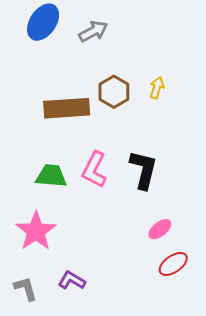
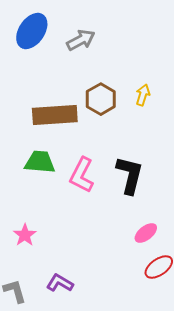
green trapezoid: (51, 176) -> (40, 162), moved
pink star: (36, 231) -> (25, 235), size x0.6

